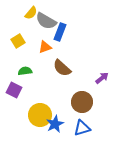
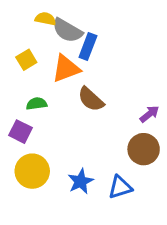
yellow semicircle: (31, 13) -> (45, 19), turned -120
orange triangle: (45, 47) -> (66, 69), size x1.5
brown circle: (82, 102) -> (144, 149), moved
yellow circle: (40, 115) -> (32, 171), moved

